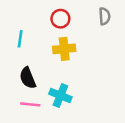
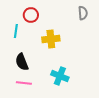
red circle: (60, 19) -> (31, 15), moved
cyan cross: (60, 95) -> (60, 76), moved

